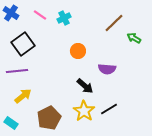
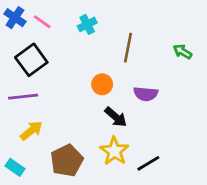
pink line: (40, 15) -> (42, 22), moved
brown line: (114, 23) -> (128, 48), moved, turned -35
orange circle: (78, 51) -> (102, 84), moved
black line: (109, 109) -> (148, 163), moved

